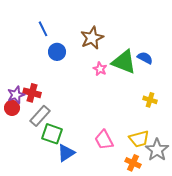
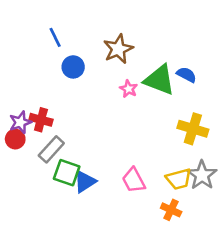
yellow cross: (150, 100) -> (193, 129), size x1.6
gray star: (157, 150) -> (202, 175), moved
blue triangle: (66, 153) -> (85, 182), moved

